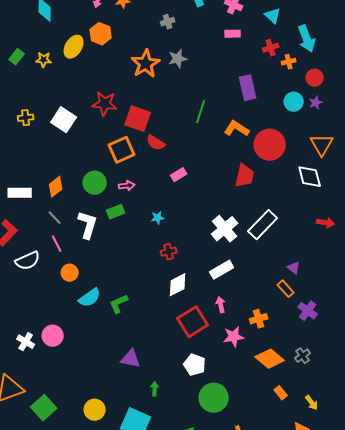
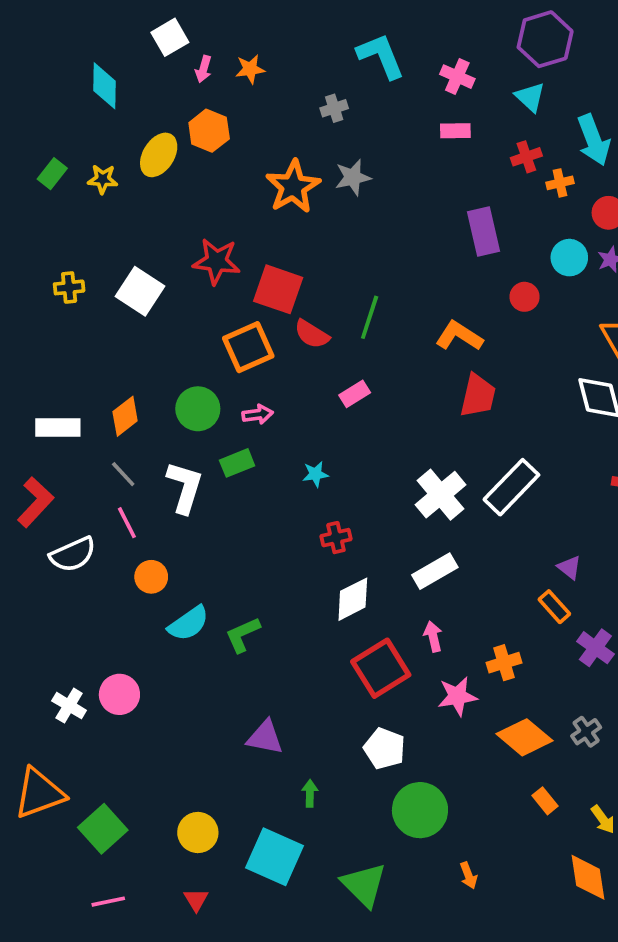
green line: (201, 112) -> (370, 317), moved
orange L-shape: (237, 129) -> (459, 336), moved
red circle: (270, 145) -> (525, 297), moved, size x0.5

